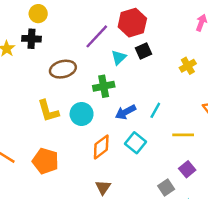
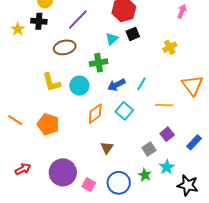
purple line: (97, 36) -> (78, 20), moved
brown triangle: (103, 187) -> (107, 148), moved

